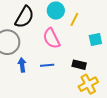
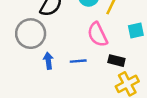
pink semicircle: (51, 38) -> (97, 35), moved

